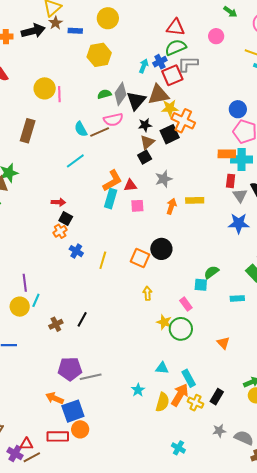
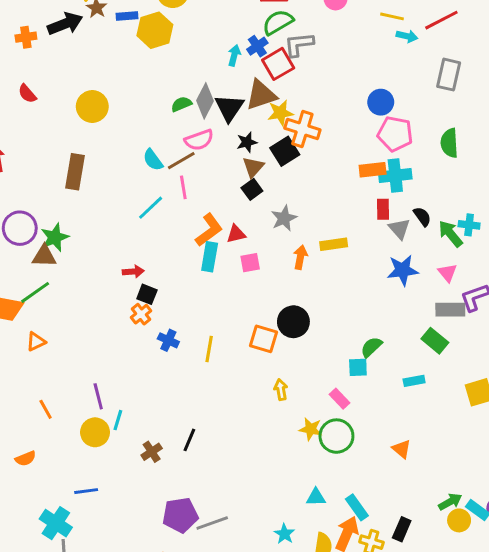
yellow hexagon: (99, 55) -> (155, 30), moved
pink line: (59, 94) -> (183, 187), moved

